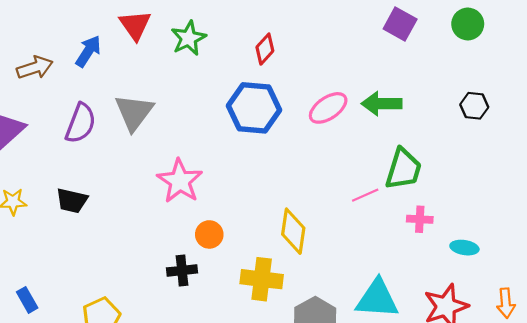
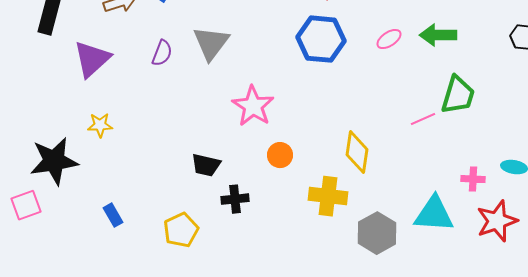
pink ellipse: (328, 108) -> (389, 39), size x0.7
purple semicircle: (81, 123) -> (162, 53), size x0.7
black trapezoid: (72, 201) -> (206, 165), moved
pink cross: (420, 219) -> (473, 179), moved
black cross: (182, 270) -> (235, 199), moved

